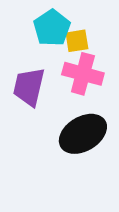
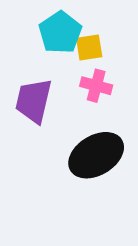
pink cross: (83, 74) -> (96, 86), size x0.7

